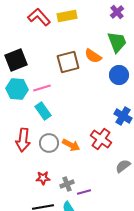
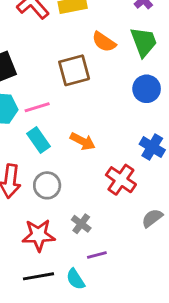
orange semicircle: (93, 56) -> (104, 42), moved
orange arrow: (71, 145) -> (83, 141), moved
red star: (43, 178) -> (39, 235), size x1.6
gray cross: (67, 184) -> (81, 224), moved, turned -32

